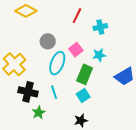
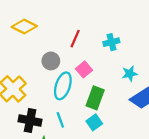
red line: (77, 16) -> (75, 39), moved
cyan star: (99, 55) -> (130, 74), moved

